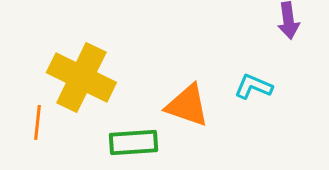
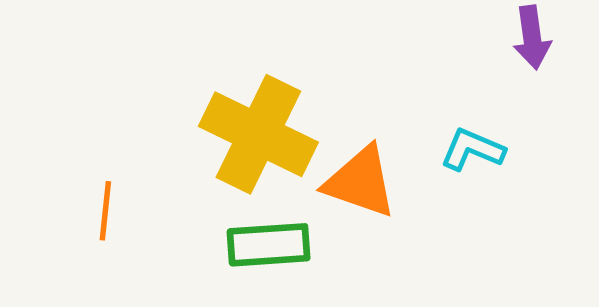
yellow cross: (81, 77) -> (258, 134), moved

